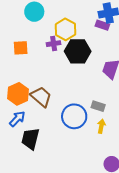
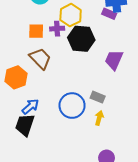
orange square: (21, 48) -> (36, 31), moved
brown trapezoid: (41, 97) -> (40, 58), moved
blue arrow: (17, 119) -> (30, 107), moved

